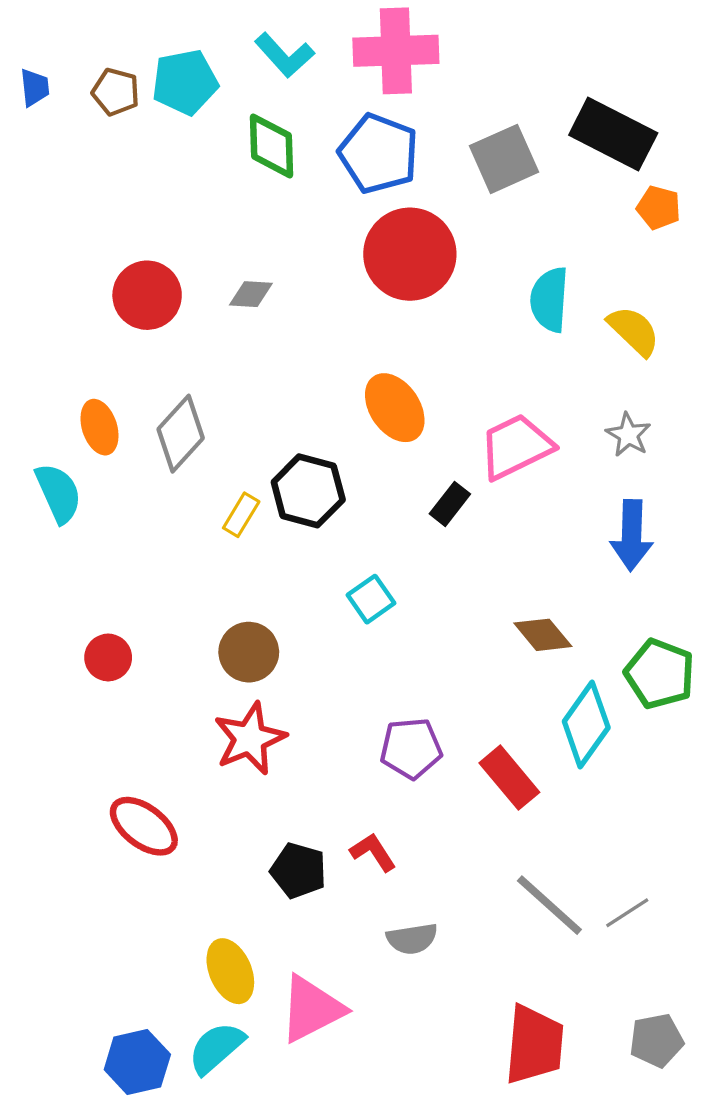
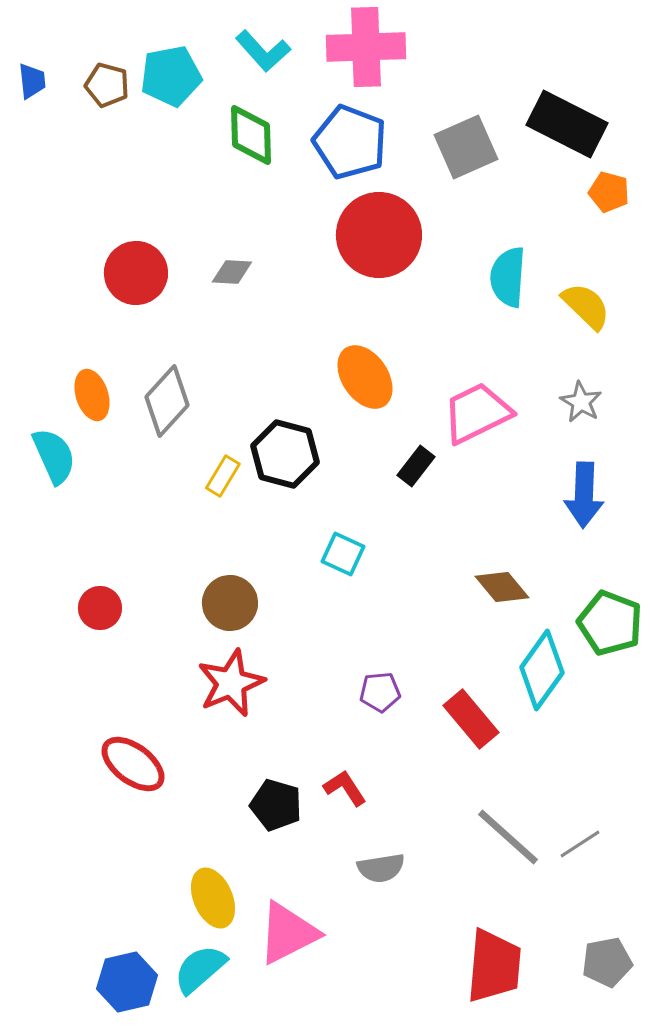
cyan square: (371, 599) -> (343, 554), turned -30
purple pentagon: (411, 748) -> (380, 692), size x0.7

